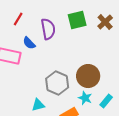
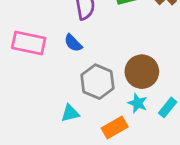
blue semicircle: (29, 43) -> (73, 43), moved

